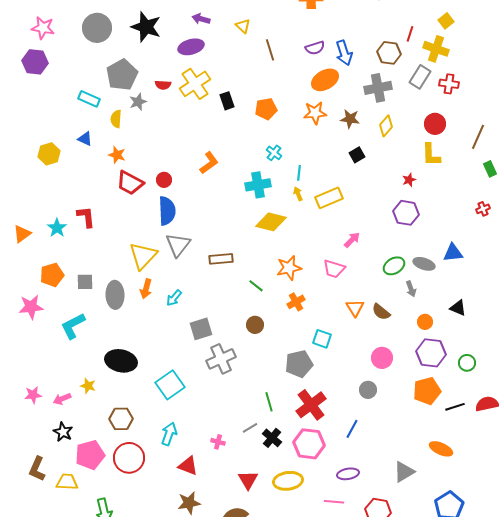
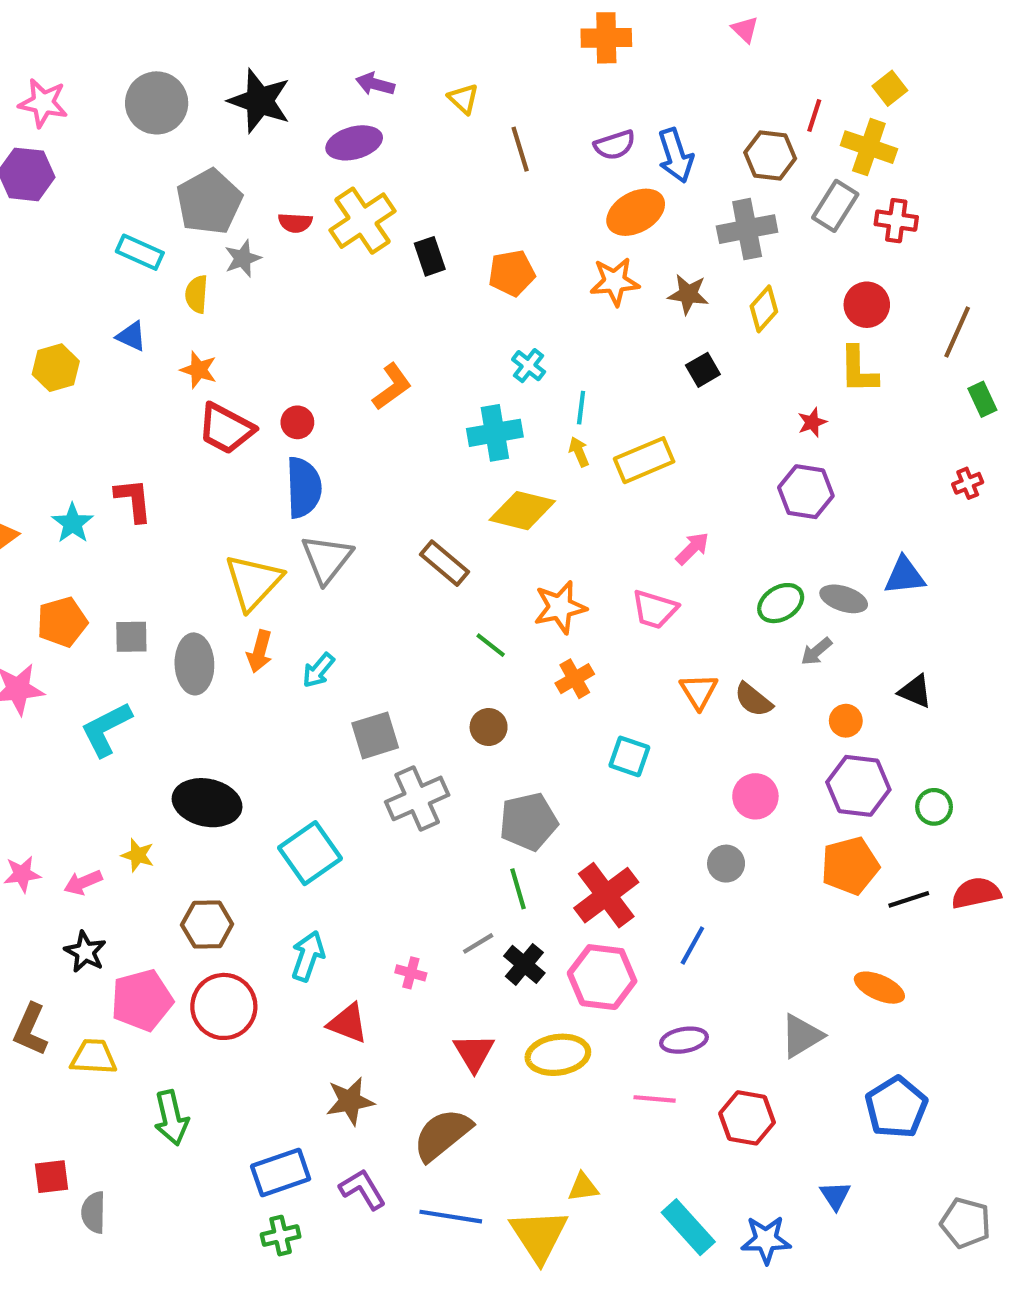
brown rectangle: (221, 259) -> (444, 563), moved, turned 45
gray arrow: (411, 289) -> (816, 651), turned 70
gray pentagon: (299, 364) -> (529, 822), moved

